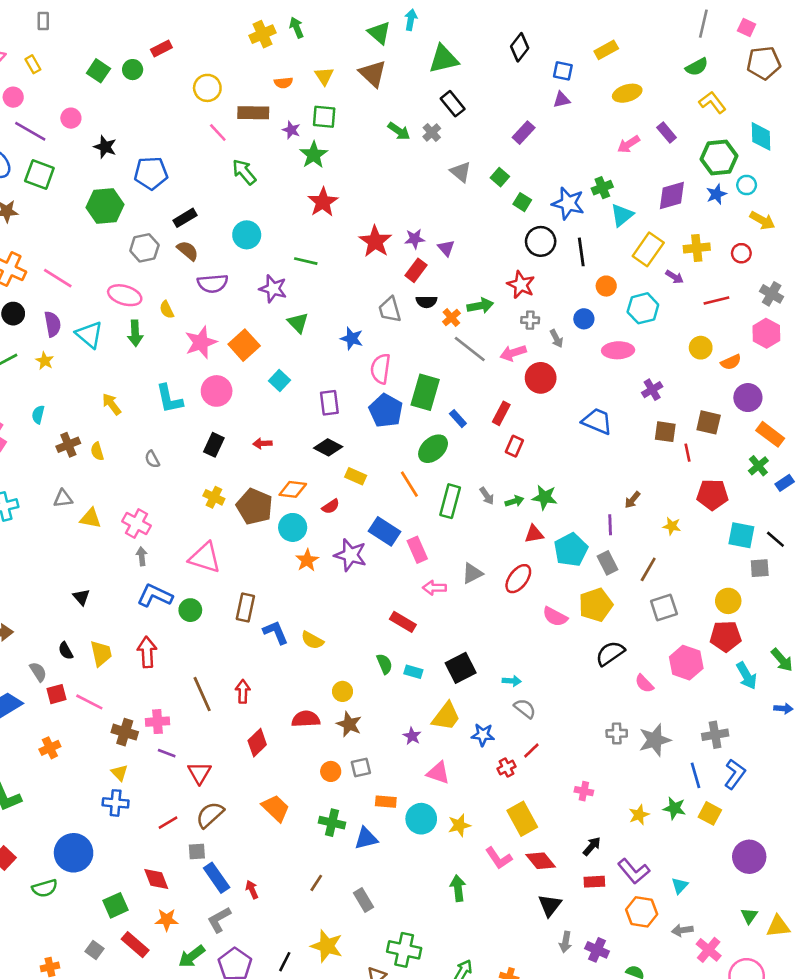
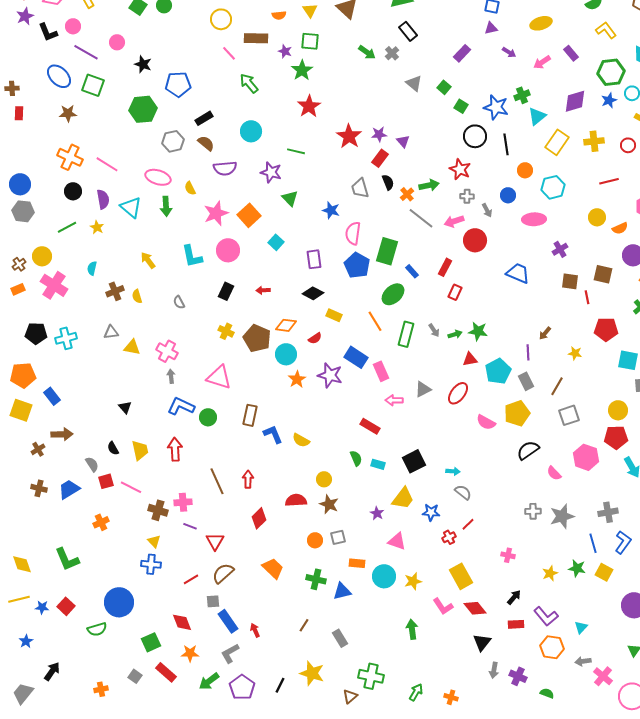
purple arrow: (674, 277) -> (509, 52), moved
black semicircle: (426, 302) -> (388, 182), turned -112

